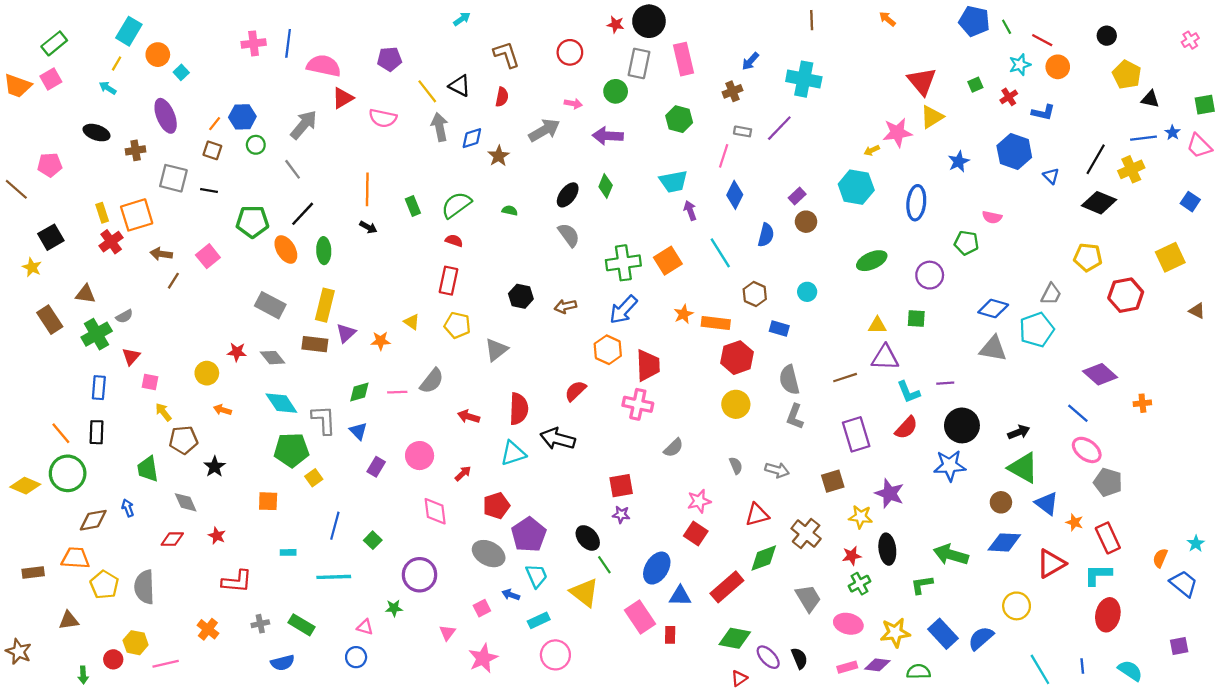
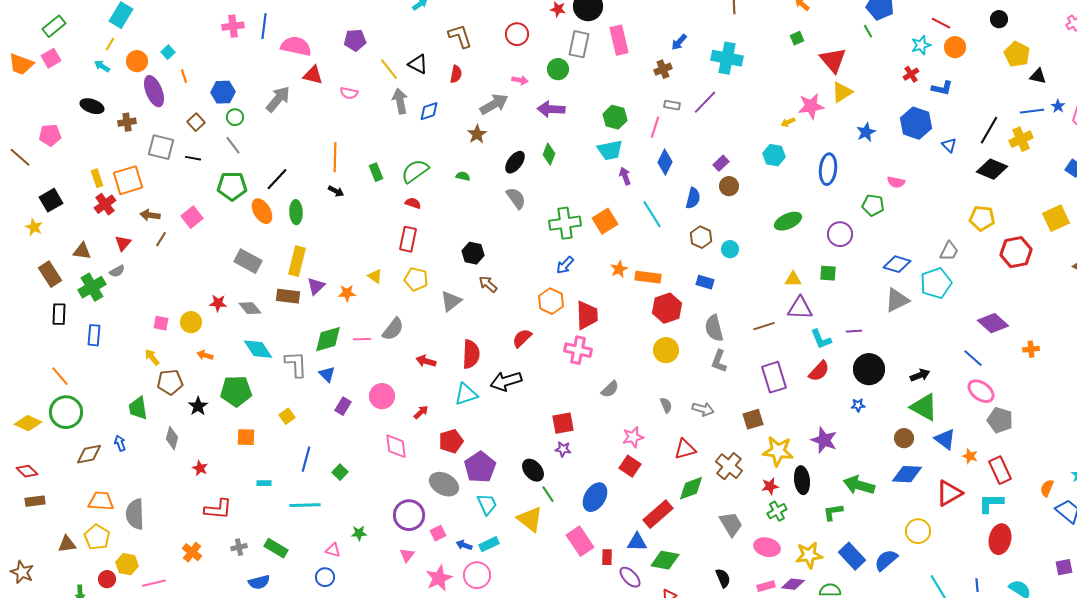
green line: (1007, 27) -> (868, 31), moved
orange circle: (158, 55) -> (137, 61), moved
green square: (975, 85) -> (797, 38), moved
red triangle: (343, 98) -> (313, 75), turned 45
pink semicircle: (383, 118) -> (349, 93), size x0.7
green hexagon: (679, 119) -> (615, 117), moved
orange line: (215, 124) -> (184, 76), moved, turned -56
brown square: (212, 150) -> (196, 122), turned 30
brown star: (499, 156) -> (477, 134), moved
gray line: (293, 169) -> (233, 145), moved
cyan hexagon: (856, 187) -> (774, 155), size x0.7
brown hexagon: (755, 294) -> (701, 237), moved
brown arrow: (565, 306) -> (488, 284), moved, turned 54
blue arrow: (623, 310) -> (565, 265), size x0.7
gray triangle: (993, 349) -> (897, 300), turned -36
red triangle: (131, 356) -> (123, 243), moved
pink square: (150, 382) -> (161, 323), moved
green diamond: (359, 392) -> (328, 339), size x1.4
black rectangle: (97, 432) -> (59, 314), moved
black arrow: (558, 439) -> (506, 381), turned -32
green pentagon: (291, 450) -> (236, 391), moved
blue star: (950, 466) -> (858, 405), size x0.5
purple star: (890, 493) -> (824, 440), moved
gray diamond: (186, 502) -> (172, 438), turned 40
yellow star: (861, 517) -> (778, 451), size x1.4
red diamond: (172, 539) -> (27, 471), moved, turned 45
orange trapezoid: (75, 558) -> (101, 501), moved
purple circle: (420, 575) -> (409, 515), moved
yellow pentagon: (104, 585) -> (97, 537), moved
blue arrow: (511, 595) -> (464, 545), moved
blue triangle: (680, 596) -> (637, 542), moved
pink circle: (555, 655) -> (477, 575), moved
purple ellipse: (768, 657) -> (630, 577), moved

